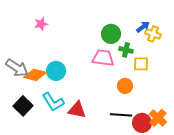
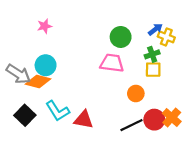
green cross: (126, 50) -> (152, 54), moved, turned -32
cyan circle: (56, 71) -> (46, 65), moved
black line: (121, 115) -> (131, 125), turned -30
orange cross: (158, 118) -> (172, 117), moved
red circle: (142, 123) -> (154, 120), moved

